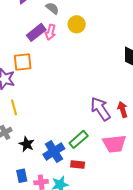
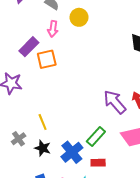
purple rectangle: (36, 32) -> (29, 47), moved
orange square: (23, 62) -> (47, 59), moved
yellow line: (14, 107) -> (43, 122), moved

